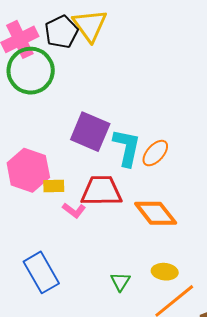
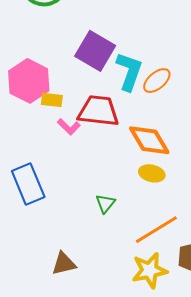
yellow ellipse: (165, 272) -> (152, 173), moved

